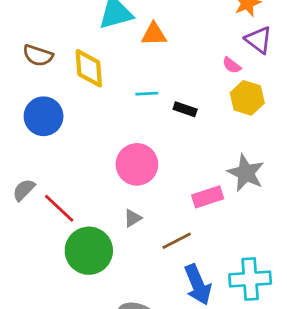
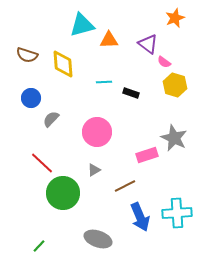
purple triangle: (259, 40) -> (148, 44), moved
blue circle: (44, 116) -> (31, 98), size x0.7
gray semicircle: (24, 190) -> (51, 119), moved

